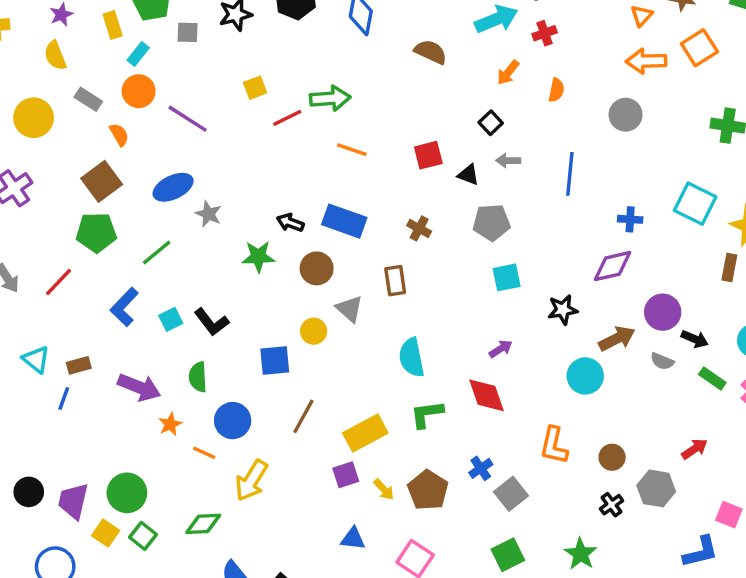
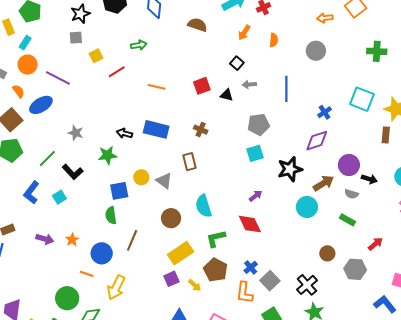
gray square: (188, 32) -> (76, 38), moved
orange arrow: (646, 61) -> (325, 18), size x0.7
green arrow: (330, 98) -> (139, 45), moved, size x0.7
blue ellipse: (173, 187) -> (41, 105), moved
blue cross: (630, 219) -> (324, 112), turned -32
gray pentagon: (492, 222) -> (259, 124), moved
brown circle: (317, 268) -> (171, 218), moved
black star: (563, 310) -> (290, 169), size x1.4
black L-shape: (212, 322) -> (73, 172), moved
yellow circle: (314, 331) -> (141, 177), moved
blue square: (275, 361) -> (119, 191), moved
green semicircle: (198, 377) -> (111, 215), moved
green rectangle: (712, 379) -> (347, 220), moved
purple arrow: (139, 387) -> (45, 239), size x0.7
brown line: (303, 416) -> (132, 240), moved
orange star: (170, 424) -> (72, 240), moved
orange L-shape: (554, 445) -> (244, 293), moved
brown pentagon: (428, 490) -> (216, 270), moved
green circle: (127, 493) -> (67, 298), moved
black cross: (611, 505) -> (307, 285), moved, size x1.5
blue L-shape: (701, 552) -> (385, 304), turned -110

